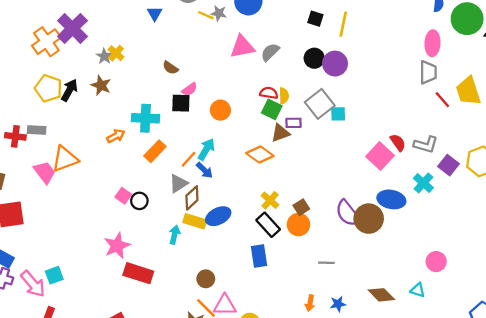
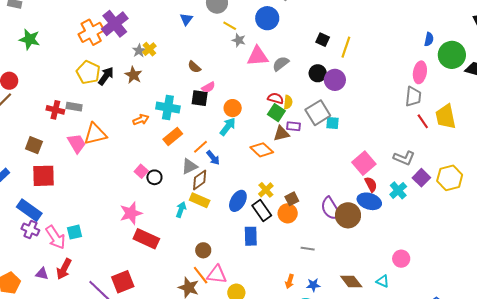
gray star: (219, 13) -> (239, 40), moved
red semicircle: (398, 143) -> (371, 184), moved
cyan arrow: (206, 149) -> (228, 127), moved
blue ellipse: (218, 216) -> (238, 201), moved, turned -40

